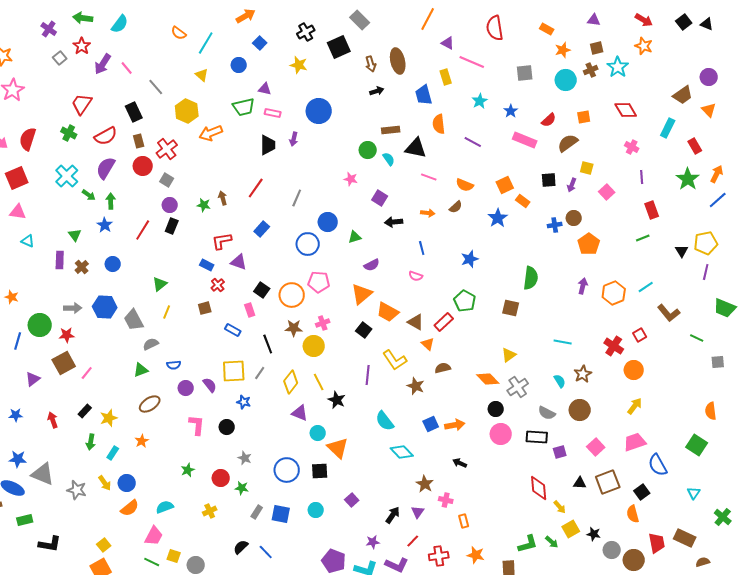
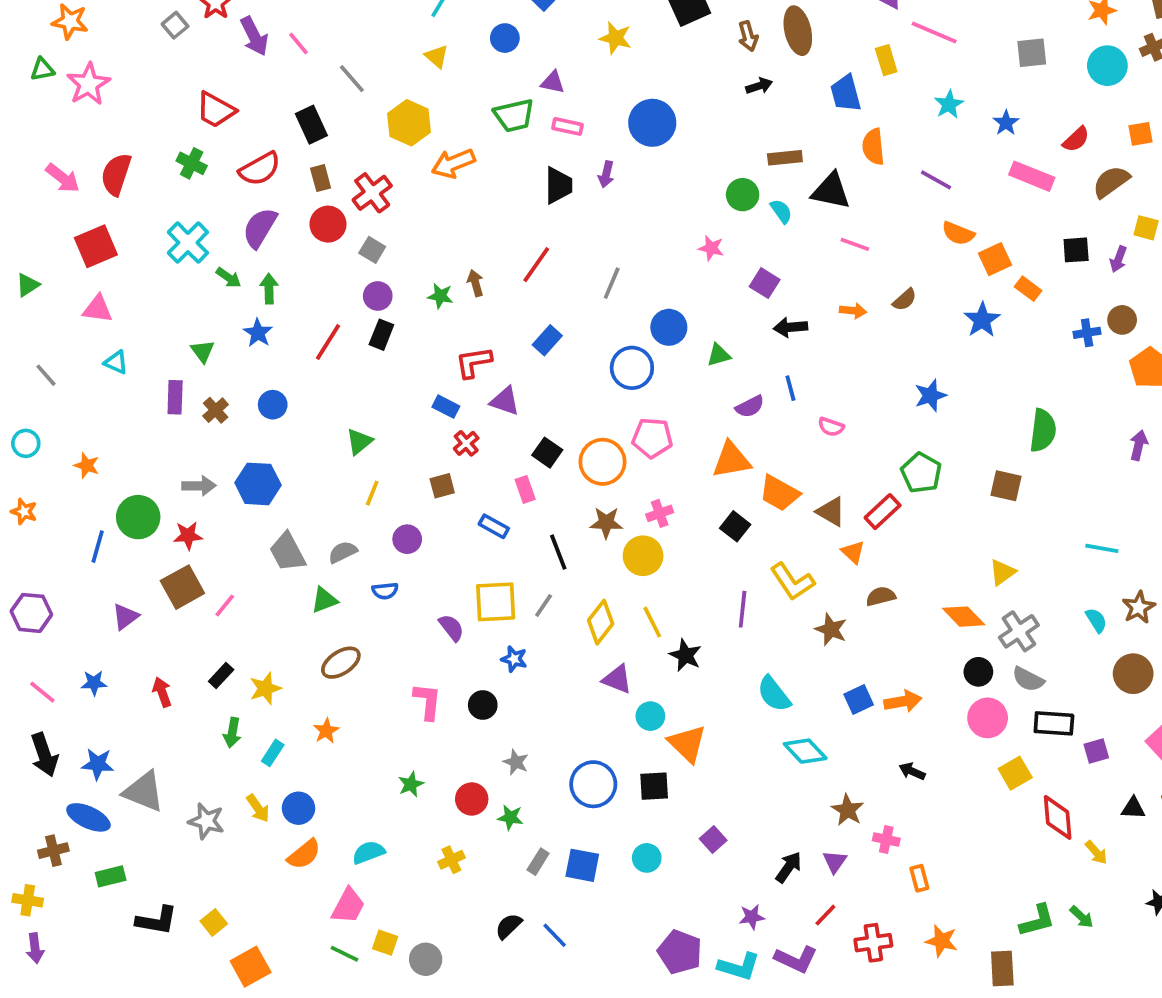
purple arrow: (103, 64) -> (254, 36), turned -60
red trapezoid: (82, 104) -> (216, 110), turned -95
orange semicircle: (465, 185) -> (958, 233), moved
blue line: (422, 248) -> (790, 388), moved
orange triangle: (362, 294) -> (731, 460), turned 30
gray trapezoid: (134, 320) -> (287, 552), moved
purple circle: (186, 388) -> (407, 539), moved
gray semicircle: (547, 413) -> (1028, 679), moved
yellow square: (571, 529) -> (1015, 773), moved
yellow square: (104, 545) -> (214, 922), moved

